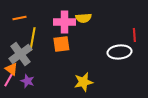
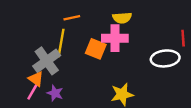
orange line: (19, 18) -> (72, 18), moved
pink cross: (64, 22) -> (115, 38), moved
orange square: (61, 44) -> (96, 49), turned 30

